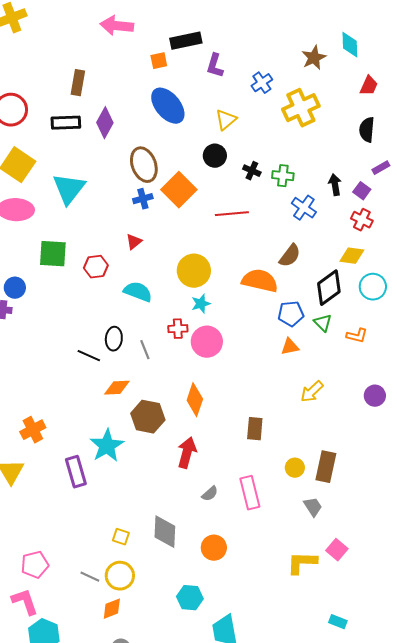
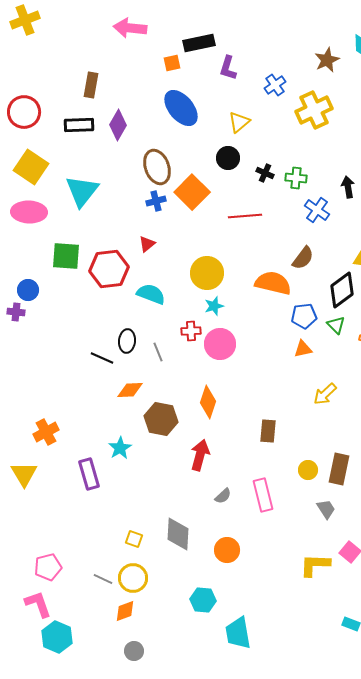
red hexagon: (96, 267) -> (109, 269), size x1.6
cyan star: (107, 446) -> (120, 448), size x0.7

